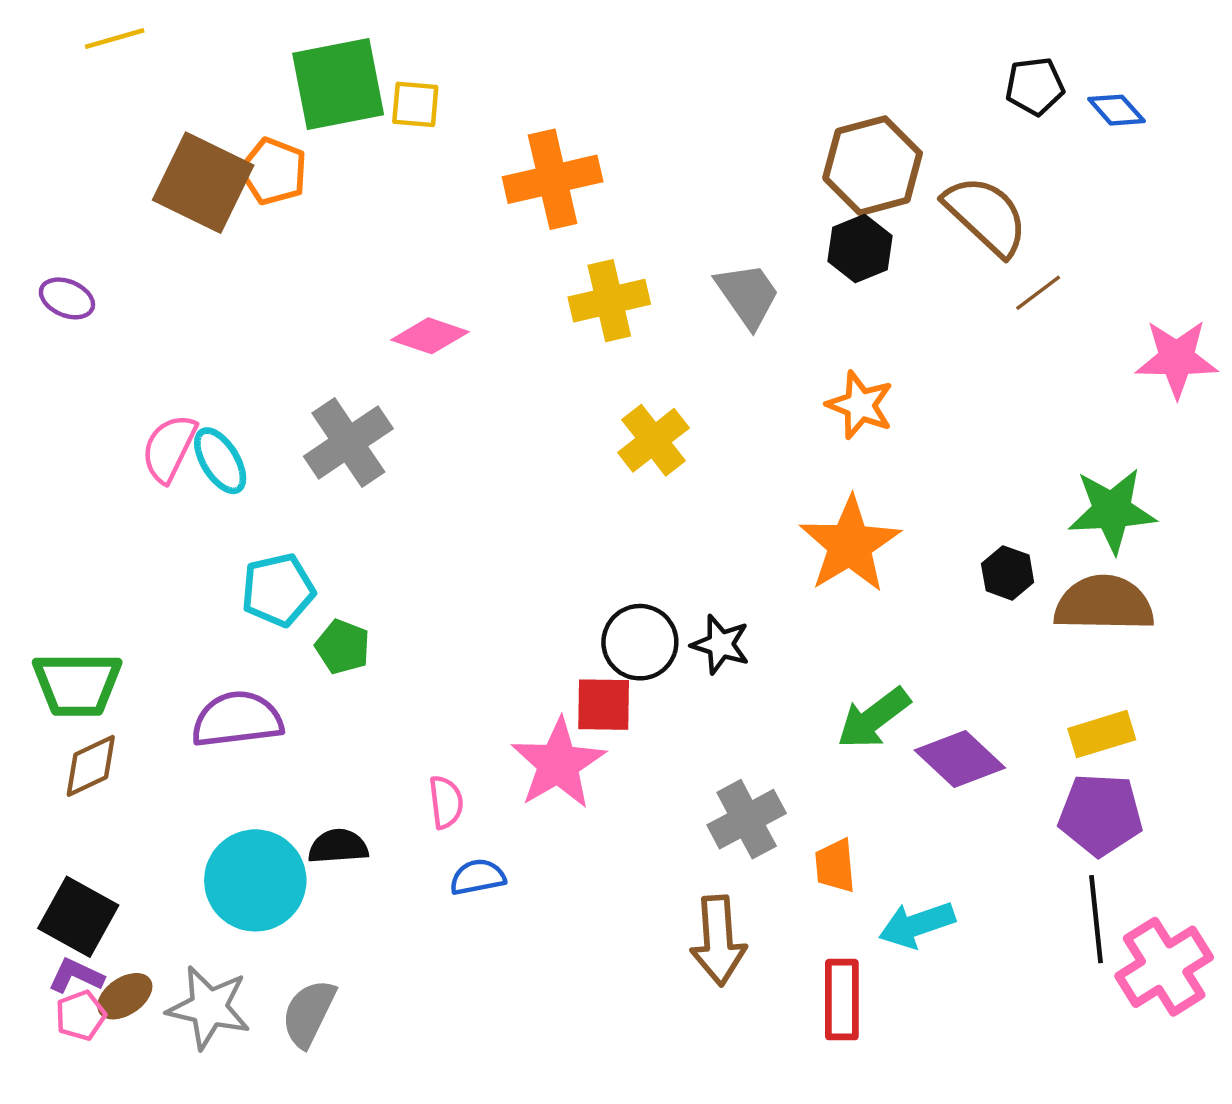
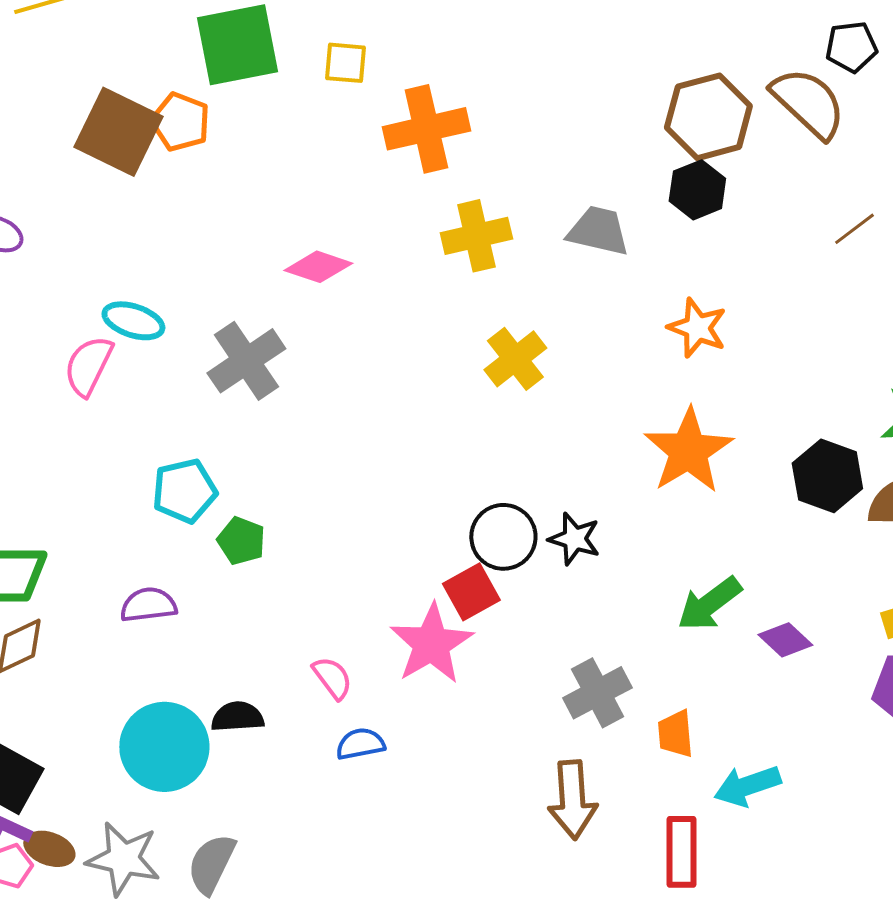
yellow square: (415, 104) -> (345, 63), moved
brown semicircle: (986, 216) -> (808, 103), moved
gray trapezoid: (748, 295) -> (598, 231), turned -42
cyan ellipse: (220, 461) -> (133, 321), moved, turned -40
black hexagon: (1008, 573) -> (827, 476), size x1.5
red square: (604, 705) -> (471, 592), turned -30
purple semicircle: (237, 719) -> (148, 605), size x0.7
purple diamond: (960, 759) -> (785, 640), size x0.7
pink semicircle: (446, 802) -> (332, 678), turned -30
brown ellipse: (125, 996) -> (49, 849), turned 54

